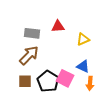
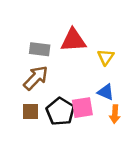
red triangle: (58, 26) -> (73, 40), size x1.5
yellow triangle: (83, 39) -> (106, 57), turned -32
pink square: (65, 78) -> (82, 108), turned -36

